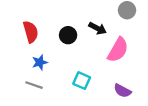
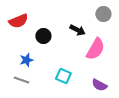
red semicircle: (31, 32) -> (18, 21), moved, turned 84
black circle: (68, 35) -> (43, 36), moved

